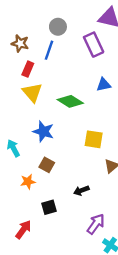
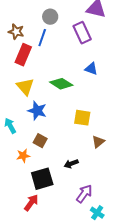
red rectangle: (28, 69) -> (23, 55), size x1.5
blue triangle: (104, 85) -> (91, 69), turned 32
yellow triangle: (32, 92) -> (25, 87), moved
black square: (49, 207) -> (42, 179), size x1.6
red arrow: (23, 230) -> (31, 203), moved

